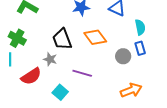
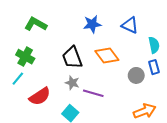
cyan line: (10, 59) -> (18, 79), turned 40
gray star: (50, 59) -> (72, 83), moved

